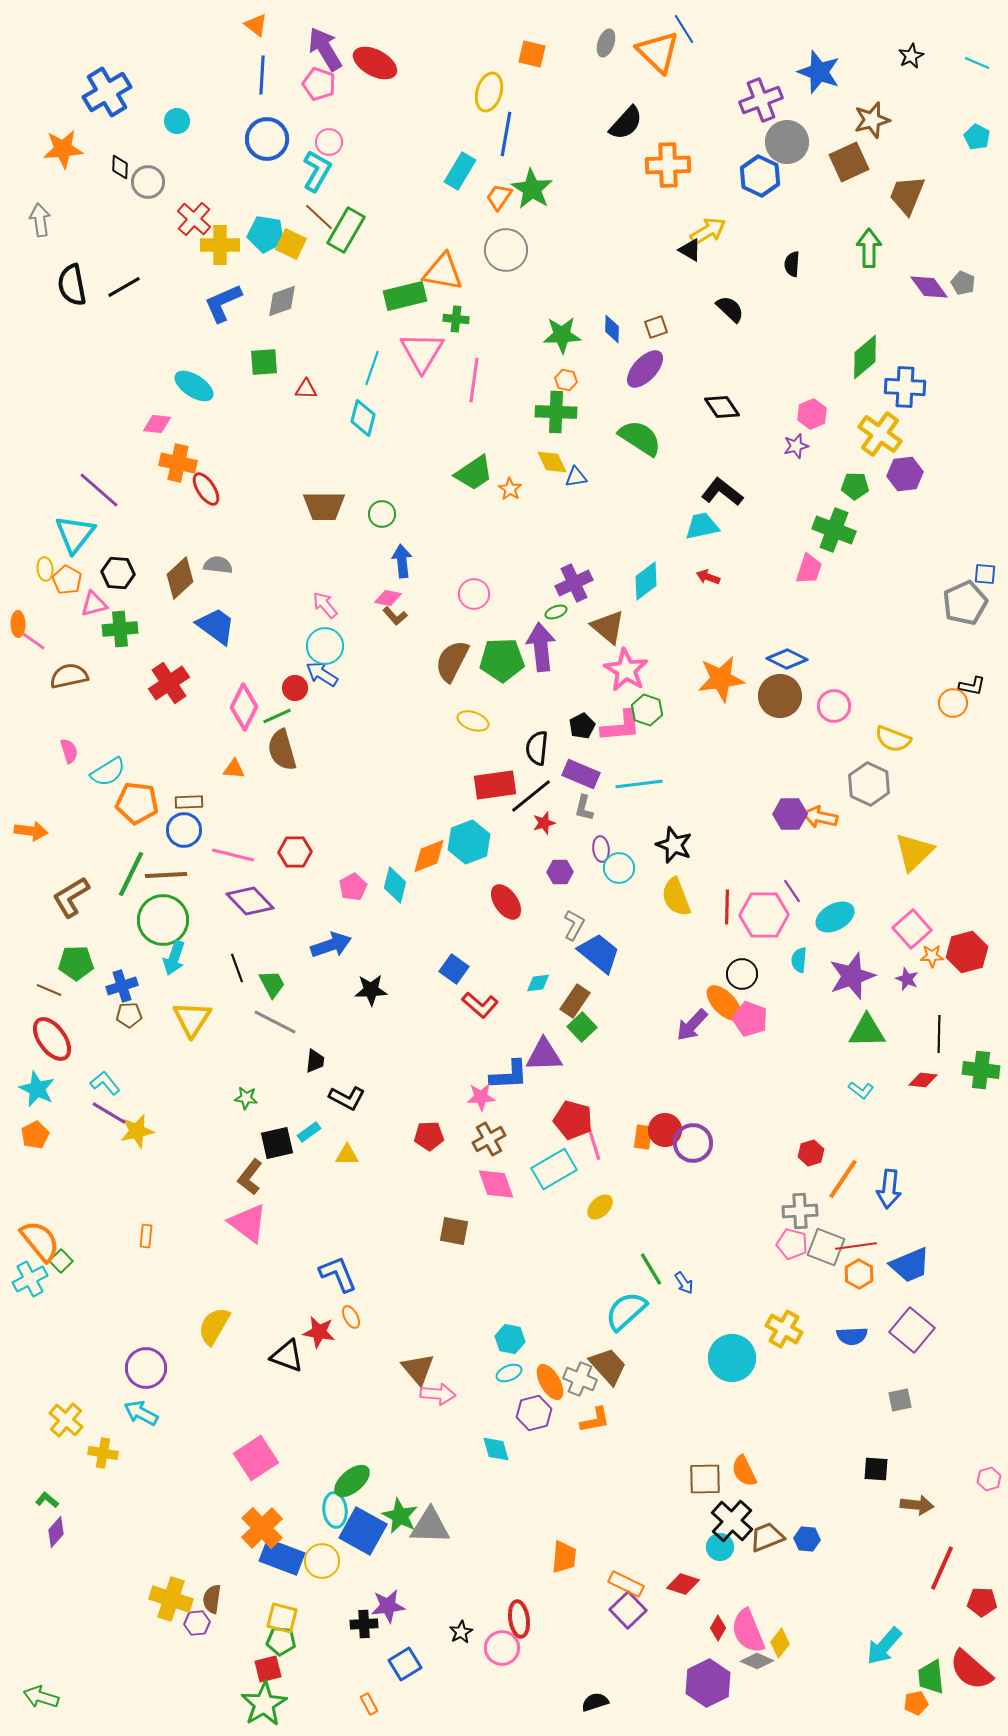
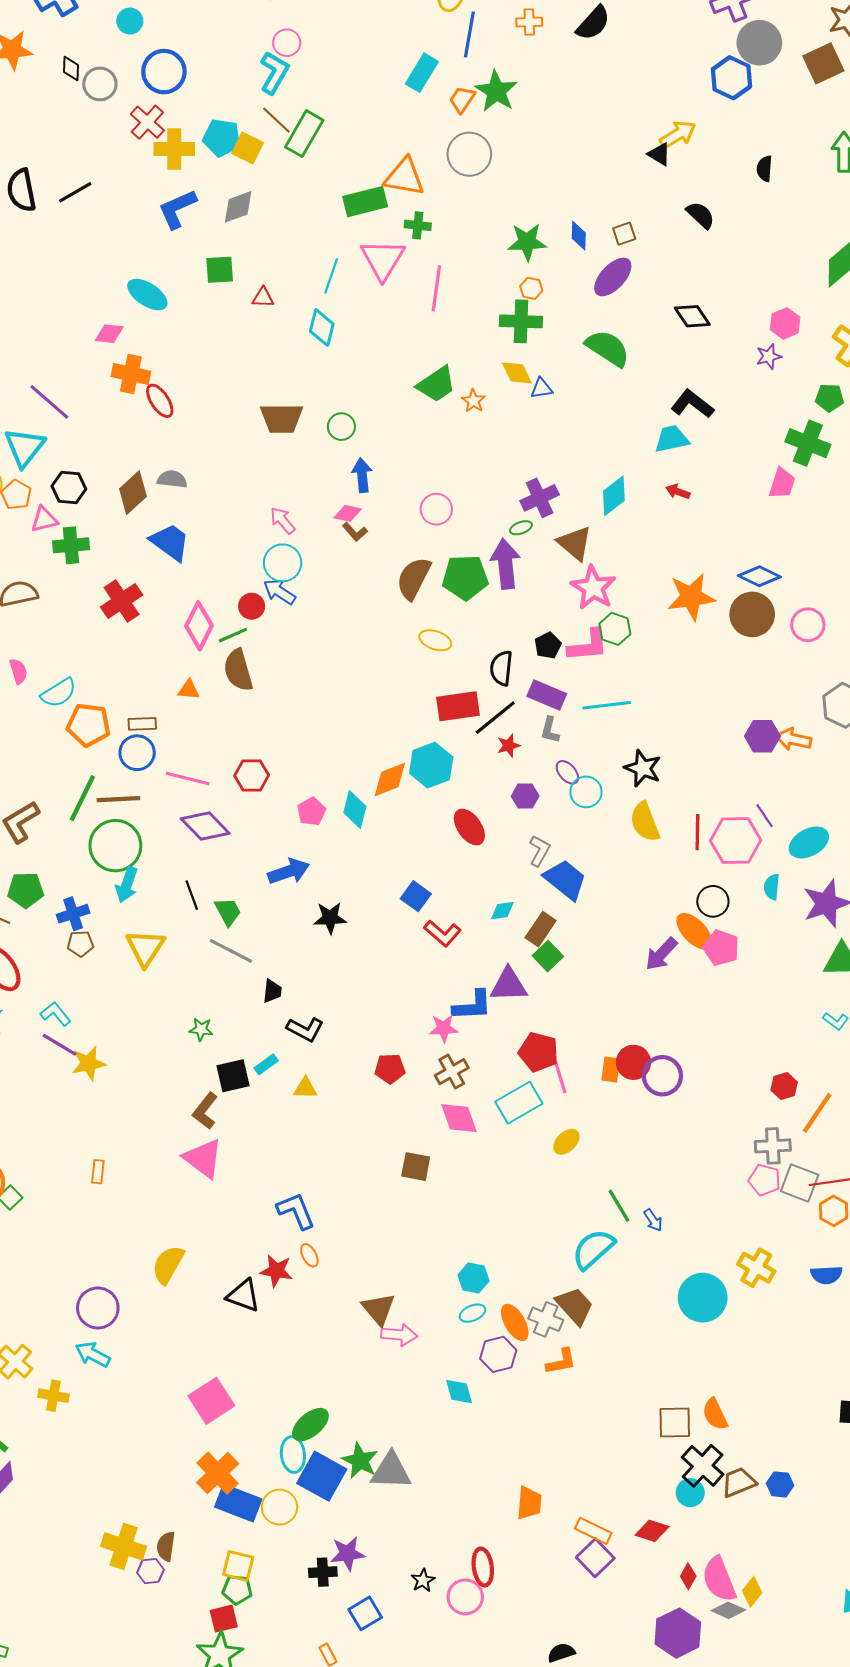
blue circle: (267, 139) -> (164, 72), moved
orange cross: (668, 165) -> (529, 22), moved, size x0.6
purple ellipse: (601, 849) -> (567, 772), turned -35

